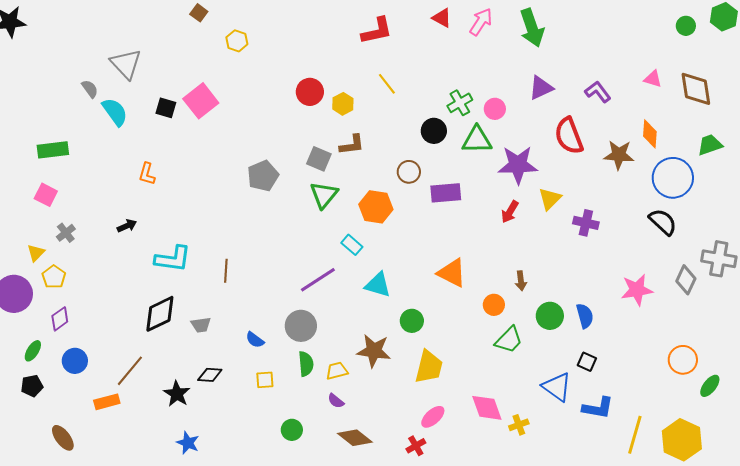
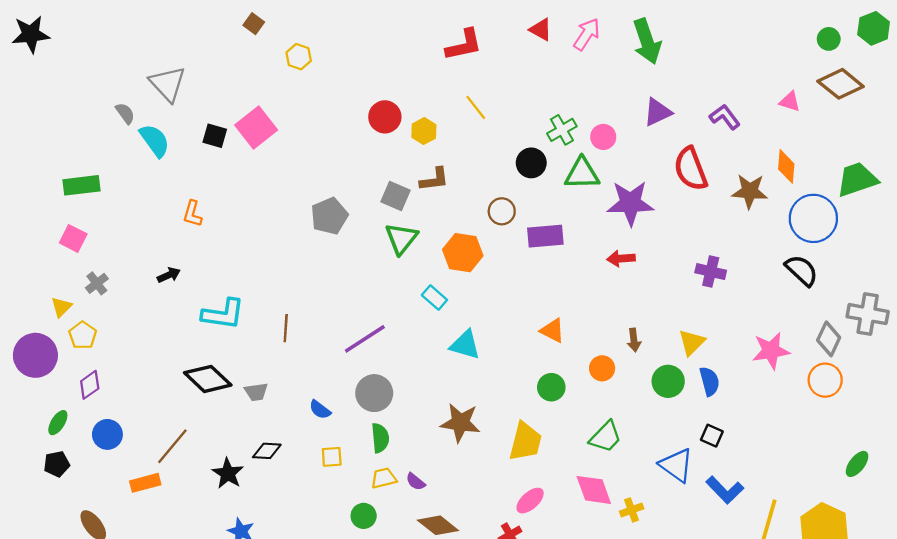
brown diamond: (696, 89) -> (841, 84), moved, turned -42
green trapezoid: (710, 145) -> (857, 179), size x1.4
yellow triangle: (550, 199) -> (692, 342), moved
red arrow: (510, 212) -> (621, 259), turned 55
orange triangle: (452, 273) -> (552, 331), size x0.7
purple line: (318, 280) -> (365, 339), moved
black diamond: (160, 314) -> (208, 379), turned 69
green circle: (412, 321) -> (551, 387), moved
green trapezoid: (509, 340) -> (606, 437), moved
orange circle: (683, 360) -> (825, 380), moved
yellow trapezoid: (337, 371) -> (384, 478), moved
blue L-shape: (598, 408) -> (725, 490), turned 36

